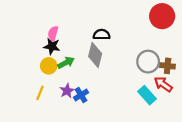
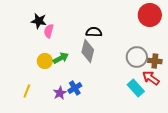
black star: (52, 46) -> (39, 21), moved
purple star: (67, 91) -> (60, 93), moved
yellow line: (40, 93) -> (27, 91), moved

